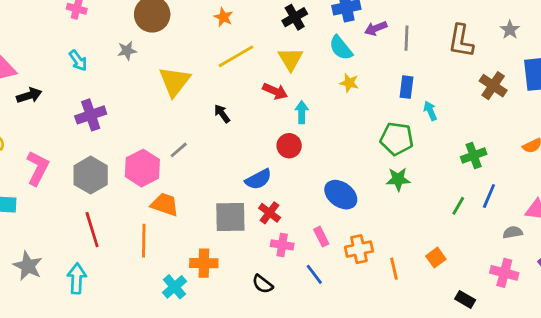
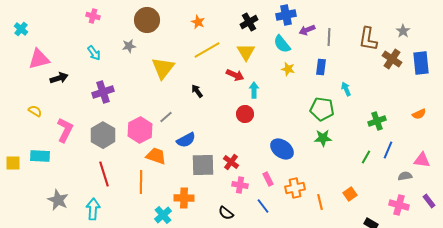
brown cross: (493, 86) -> (392, 59), moved
blue rectangle: (406, 87) -> (321, 67), moved
blue semicircle: (258, 179) -> (186, 140), moved

